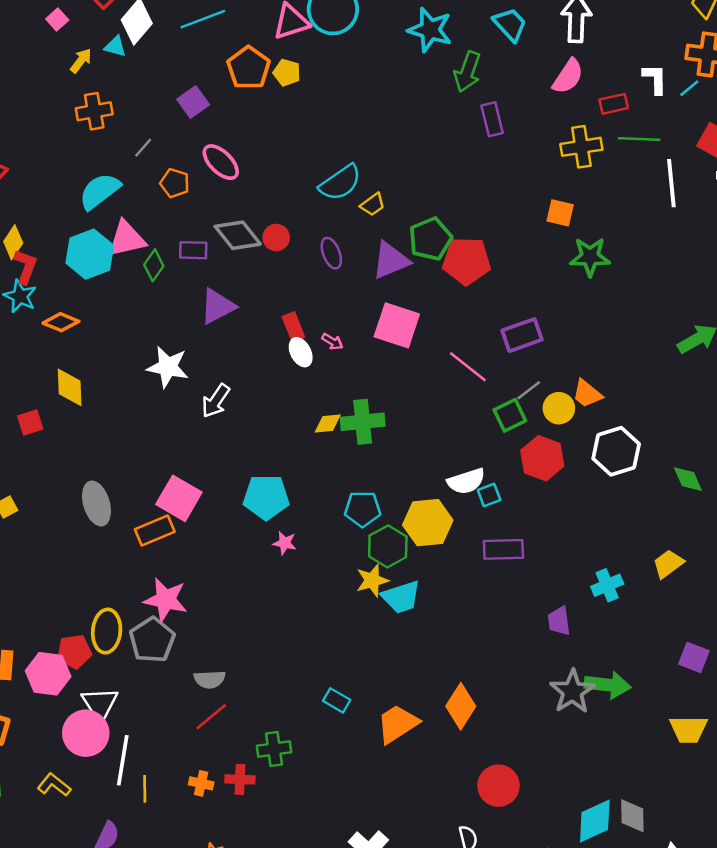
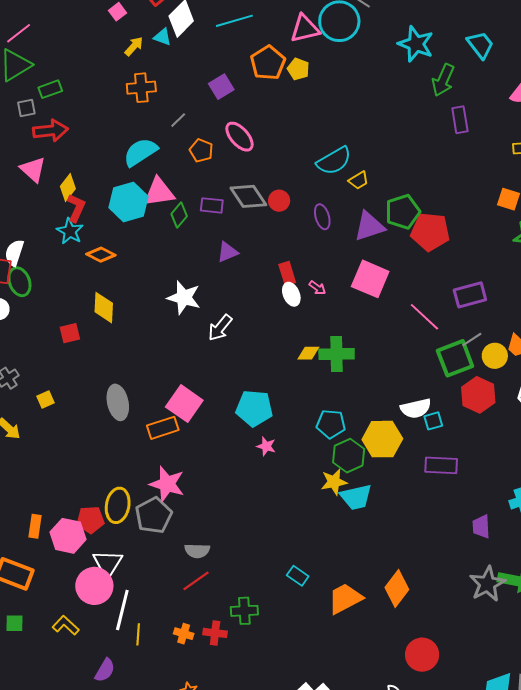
purple triangle: (217, 306) -> (228, 252), size x0.7
green square: (510, 415) -> (455, 358), size x1.4

